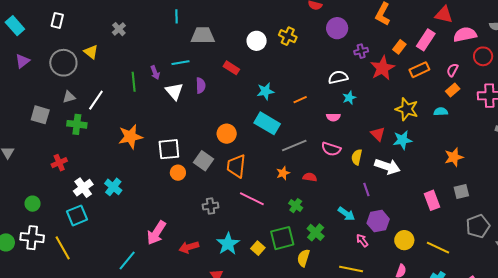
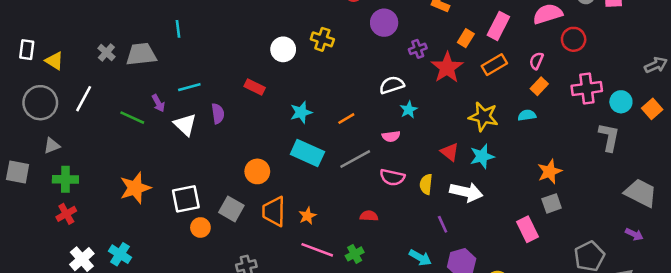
gray trapezoid: (203, 36) -> (141, 54), moved
yellow triangle: (91, 52) -> (54, 61), moved
green line: (134, 82) -> (132, 118), turned -54
white line: (96, 100) -> (84, 99), moved
gray line: (294, 145) -> (355, 159), moved
red cross: (59, 163) -> (66, 214), moved
orange star: (283, 173) -> (307, 216), moved
gray square: (461, 192) -> (552, 203), moved
pink line: (252, 199) -> (317, 250), moved
green cross: (296, 206) -> (355, 254), turned 32

